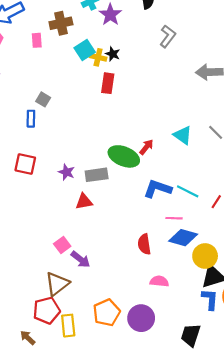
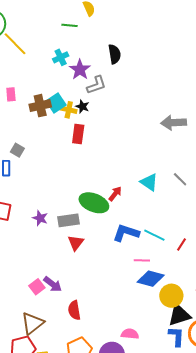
brown cross: (61, 23) -> (40, 106), moved
gray L-shape: (168, 36) -> (96, 85), moved, turned 35
red triangle: (84, 202) -> (76, 243), moved, turned -42
red semicircle: (144, 244) -> (74, 310), moved
purple arrow: (81, 259) -> (53, 284), moved
pink semicircle: (159, 281) -> (130, 334), moved

